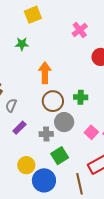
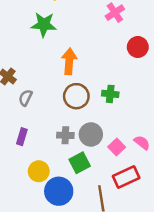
green star: (22, 44) -> (44, 25), size x1.5
gray circle: (64, 122) -> (91, 134), moved
purple rectangle: (19, 128) -> (22, 137), moved, turned -32
pink square: (91, 132) -> (117, 147), moved

